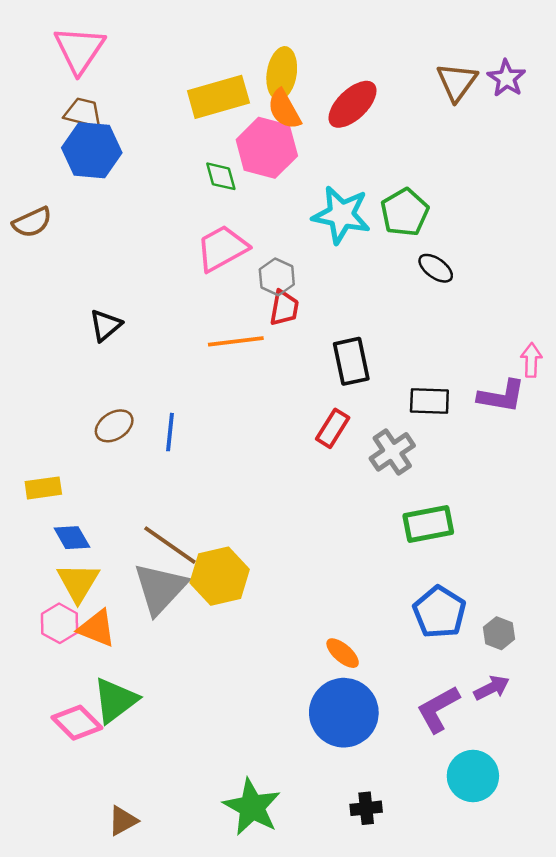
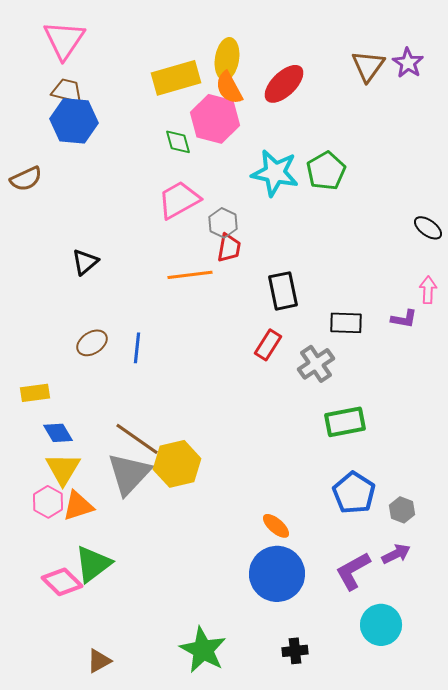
black ellipse: (436, 268) -> (428, 228), moved
purple L-shape: (501, 396) -> (404, 319), size x0.7
orange triangle: (97, 628) -> (78, 506), turned -40

